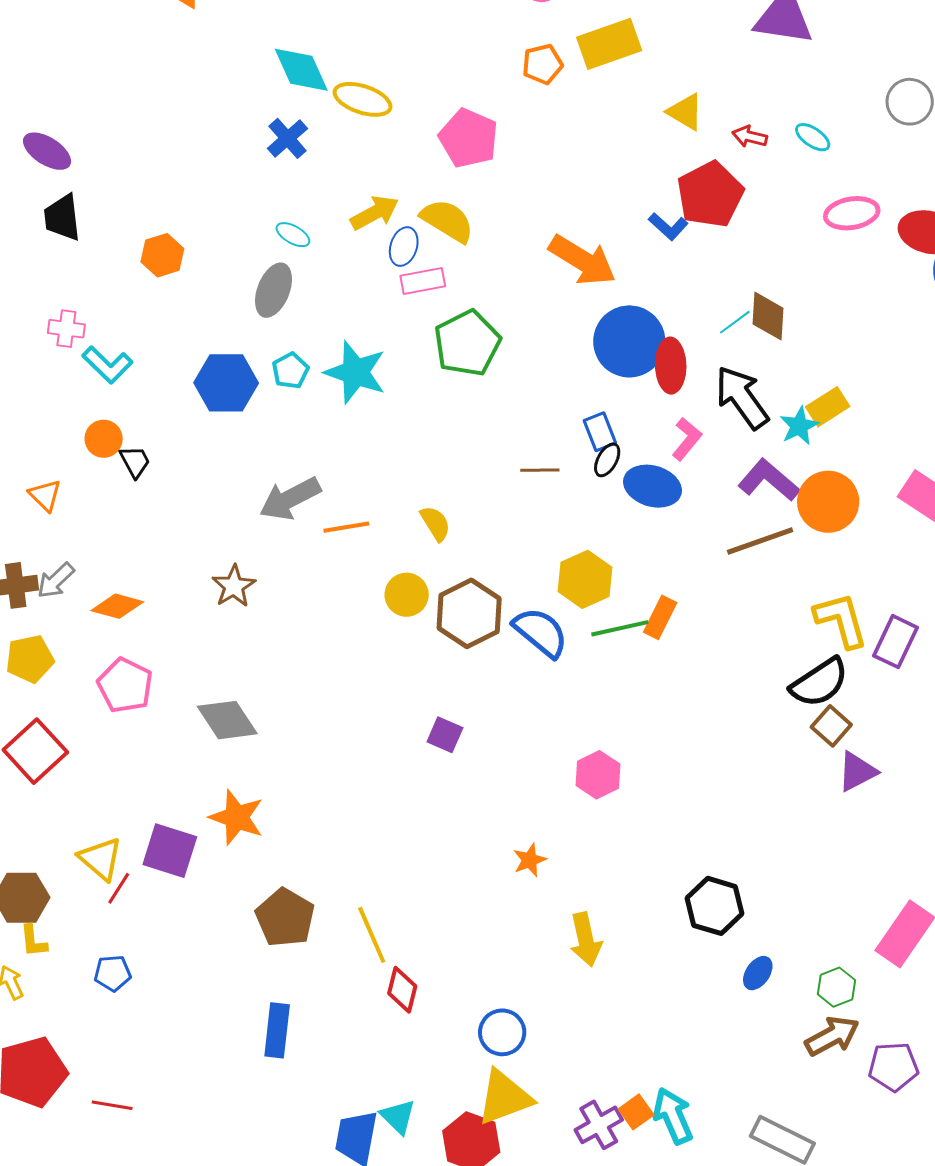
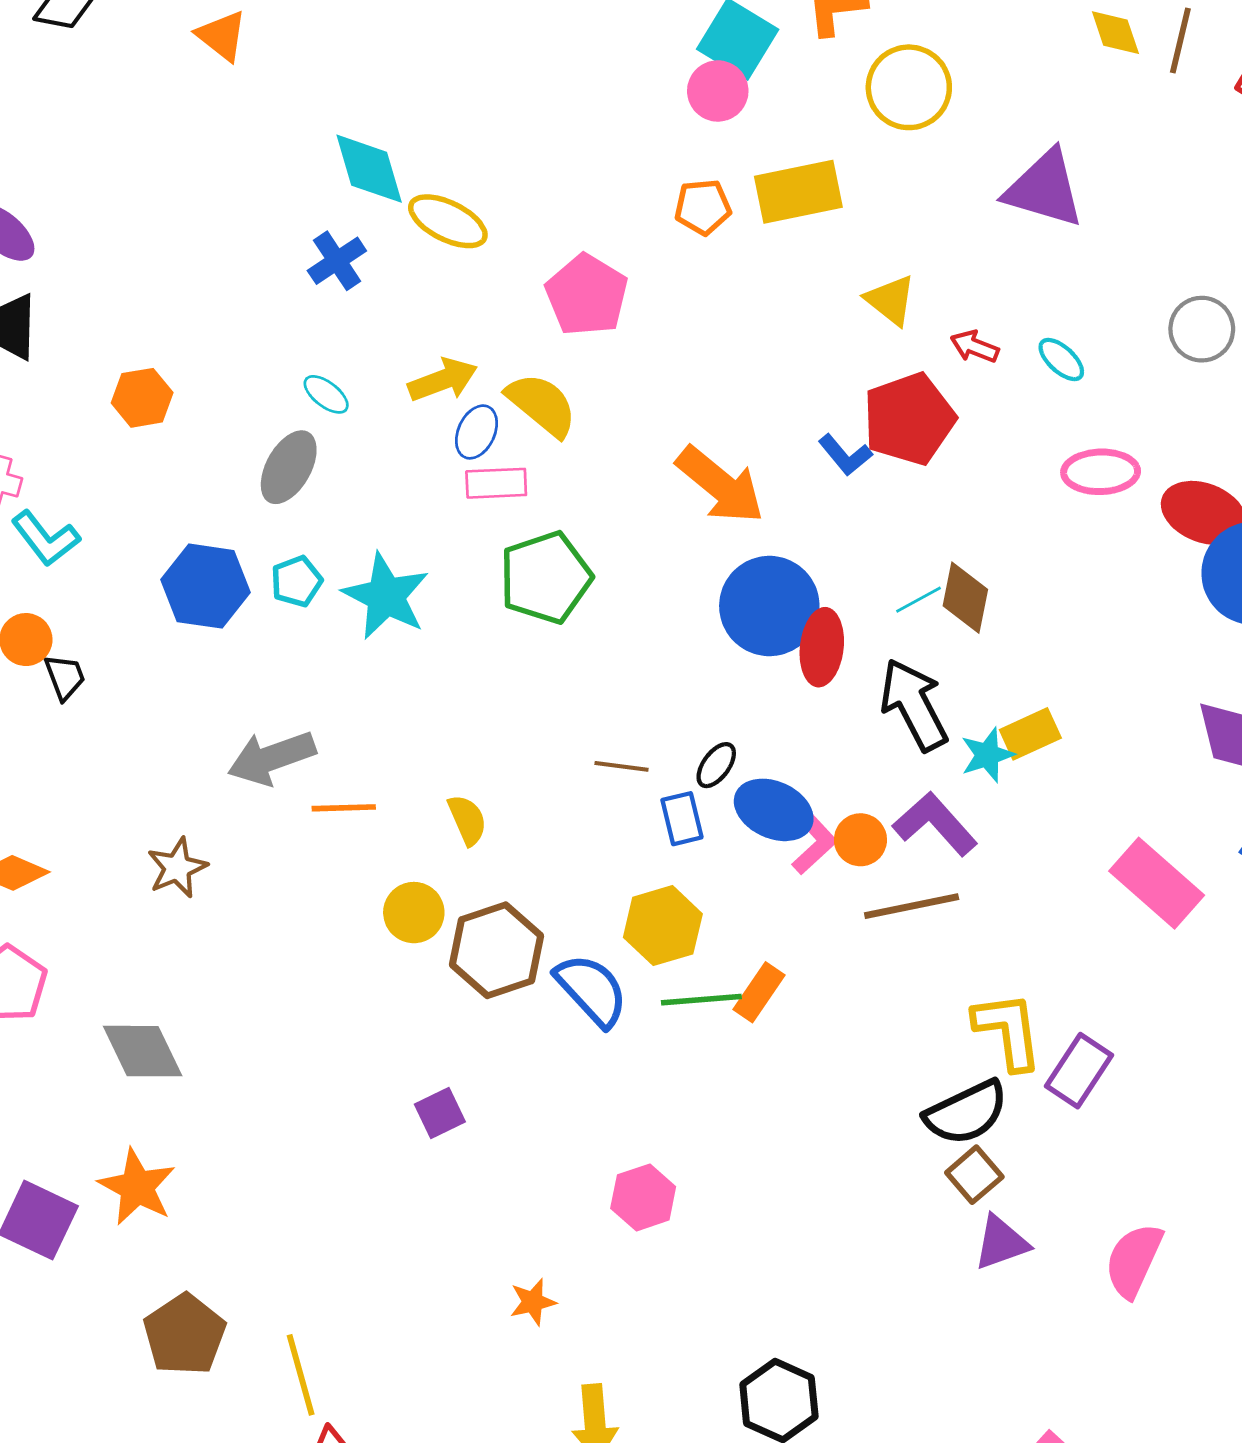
blue rectangle: (600, 432) -> (682, 819), moved
pink L-shape: (687, 439) -> (814, 845), moved
orange circle: (828, 502) -> (860, 840), moved, size x0.6
purple square: (445, 735) -> (440, 1113), turned 33

